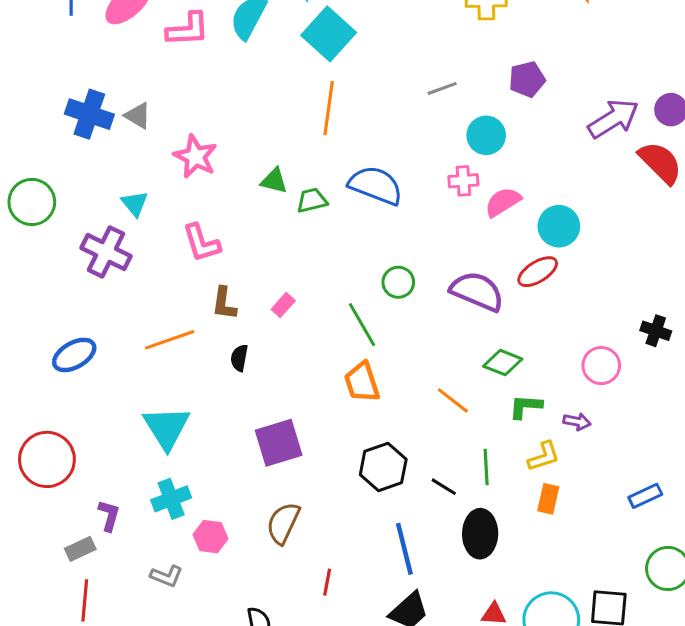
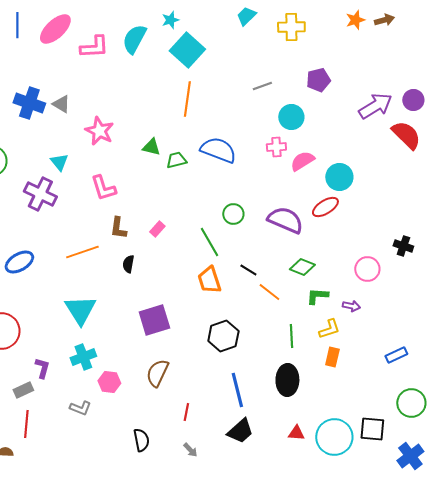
black line: (444, 487) -> (248, 270), moved

